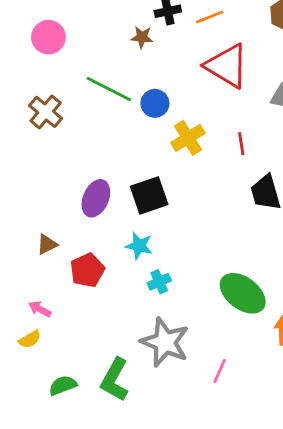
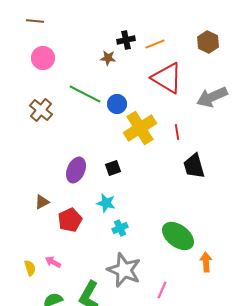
yellow cross: (188, 138) -> (140, 128), size x1.4
black square: (149, 195) -> (113, 168), size x0.6
pink arrow: (40, 309) -> (53, 262), moved
yellow semicircle: (30, 339) -> (30, 268), turned -77

